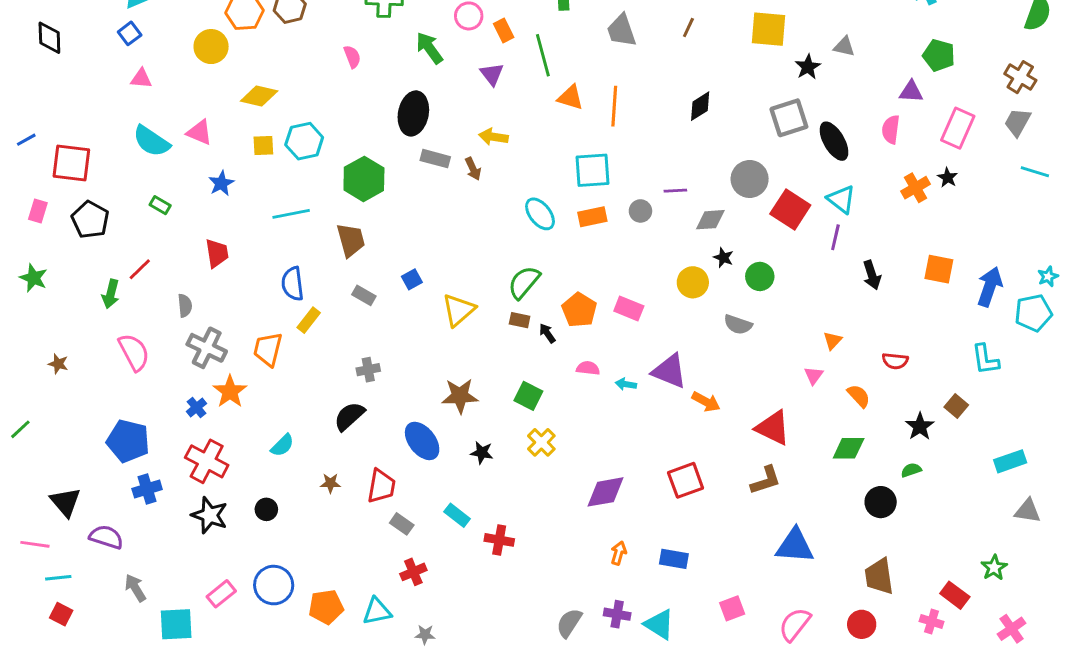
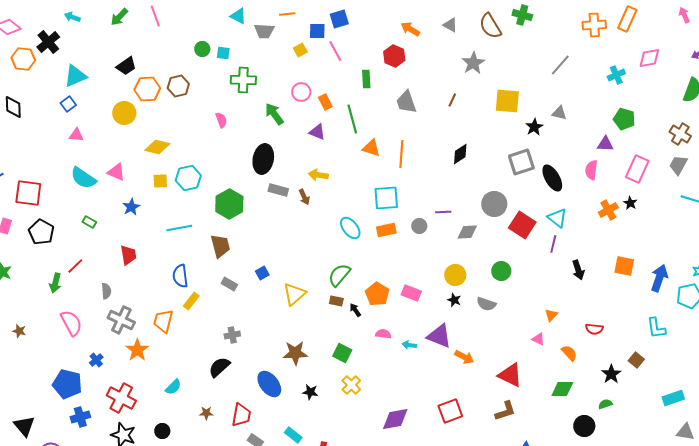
purple triangle: (492, 74) -> (317, 132), turned -30
black star: (723, 258) -> (454, 300), moved
pink triangle: (814, 375) -> (538, 339), turned -40
blue cross: (196, 407) -> (96, 360), moved

